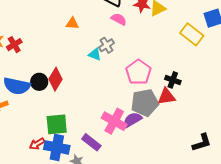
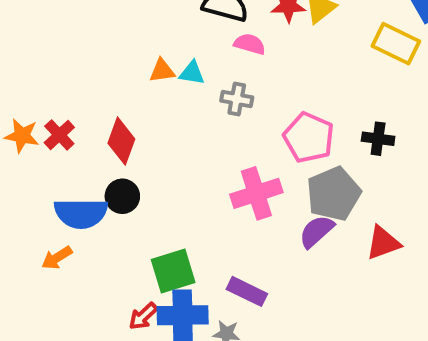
gray cross: (107, 45) -> (237, 99), turned -35
cyan triangle: (95, 54) -> (192, 73), moved
red diamond: (55, 79) -> (121, 141), moved
red triangle: (166, 96) -> (383, 243), moved
pink cross: (114, 121) -> (256, 193), moved, turned -35

